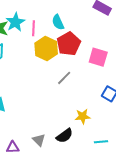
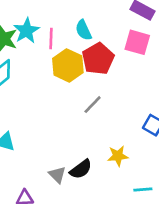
pink square: (98, 57) -> (137, 42), moved
black semicircle: (65, 136) -> (81, 169), moved
gray triangle: (39, 140) -> (57, 175), moved

